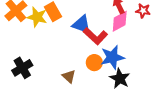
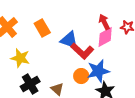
yellow star: (37, 17) -> (20, 58), moved
black cross: (22, 68) -> (30, 84), moved

